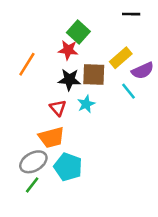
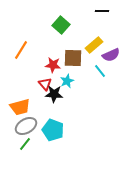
red star: (68, 50) -> (53, 65), moved
black star: (69, 80) -> (54, 94), moved
orange trapezoid: (51, 137) -> (20, 107), moved

